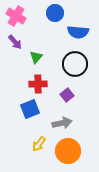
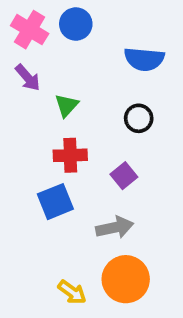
blue circle: (55, 13) -> (76, 24), moved
black circle: (75, 64) -> (139, 118), size x0.6
yellow arrow: (39, 144) -> (72, 292), moved, turned -91

